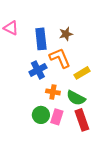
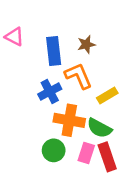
orange cross: (53, 92) -> (69, 120), size x1.6
pink rectangle: (57, 117) -> (86, 153), moved

